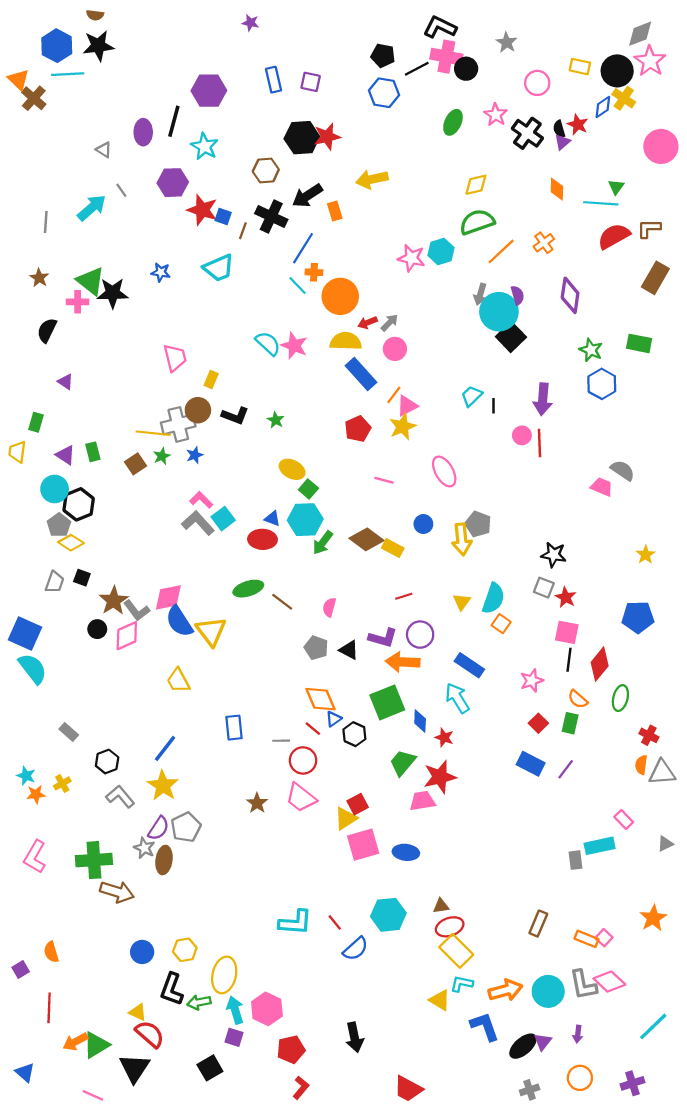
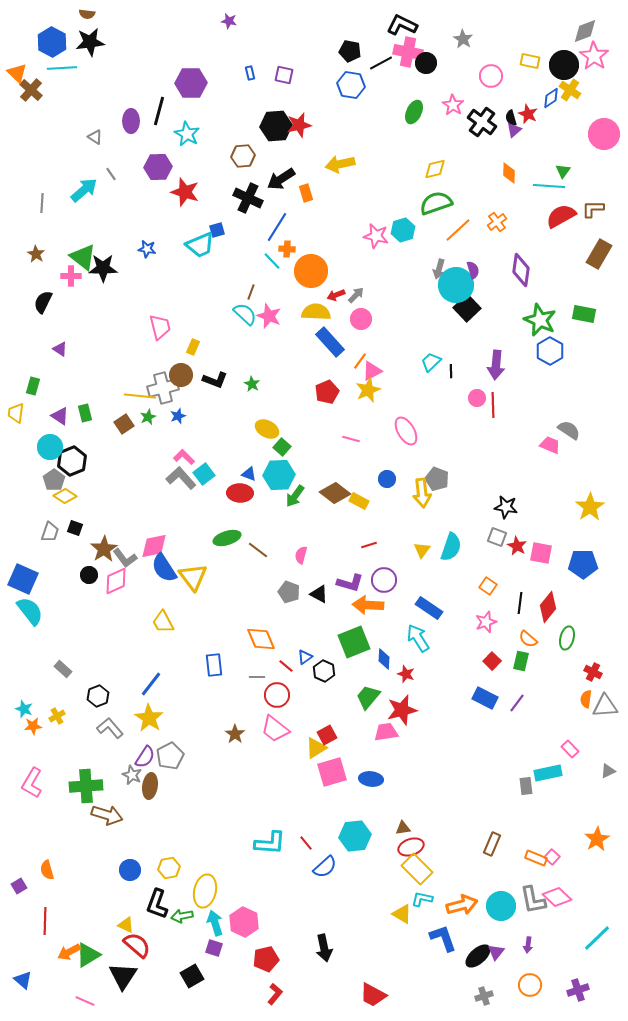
blue rectangle: (273, 80) -> (250, 73), size x0.6
blue square: (223, 216) -> (217, 230), moved, turned -35
brown line: (243, 231) -> (251, 292), moved
green star: (591, 350) -> (540, 320), size x1.5
yellow star: (646, 555) -> (590, 507), size x1.6
orange square: (501, 624) -> (488, 586), moved
pink square: (567, 632) -> (541, 553), moved
orange diamond: (321, 699) -> (261, 639), moved

